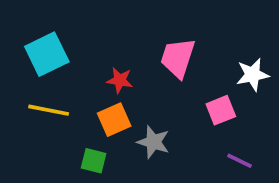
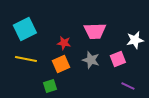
pink trapezoid: (178, 58) -> (95, 31), turned -110
gray star: (153, 142) -> (91, 60), moved
green square: (94, 161) -> (50, 86), turned -32

